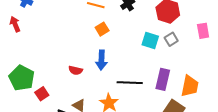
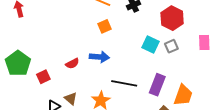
blue arrow: (101, 60) -> (99, 57), turned -96
red semicircle: (76, 70) -> (72, 63), turned -48
red square: (42, 94) -> (43, 77), moved

